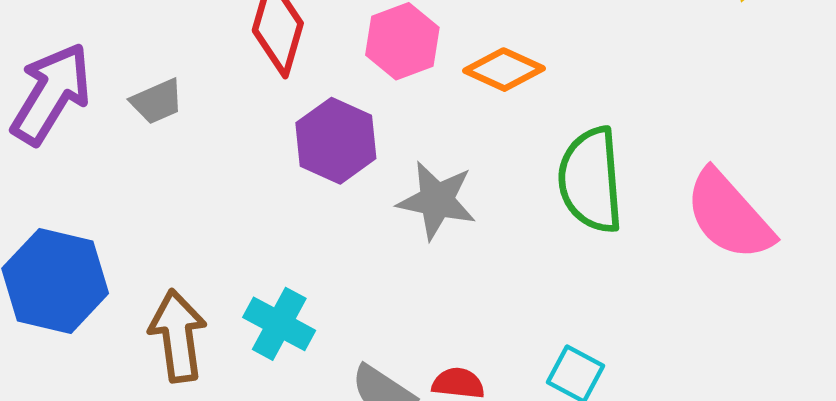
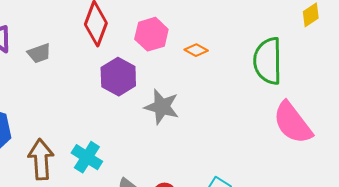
orange diamond: (504, 70) -> (196, 50), size x0.7
green semicircle: (591, 180) -> (268, 61), moved

